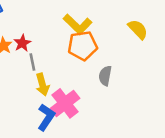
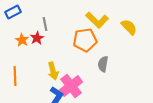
yellow L-shape: (78, 24) -> (97, 20), moved
gray line: (32, 62) -> (45, 24), moved

